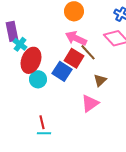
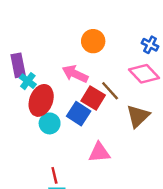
pink arrow: (76, 38) -> (75, 74), moved
brown triangle: (100, 80) -> (138, 116), moved, size x1.5
pink triangle: (90, 103) -> (99, 152), moved, turned 30

